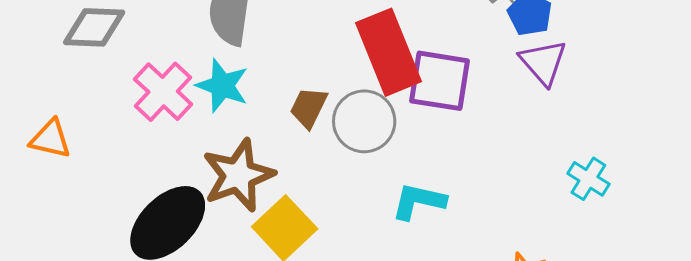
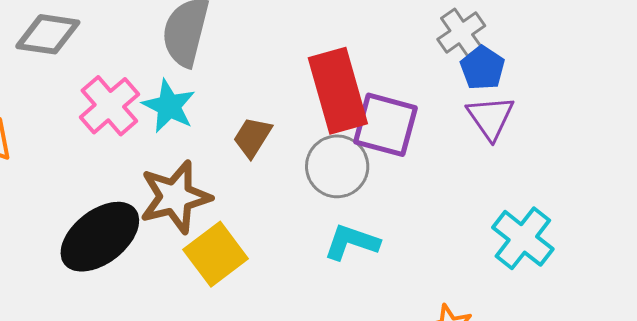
gray circle: (364, 121) -> (337, 166), moved
cyan cross: (588, 179) -> (523, 238), size x1.5

